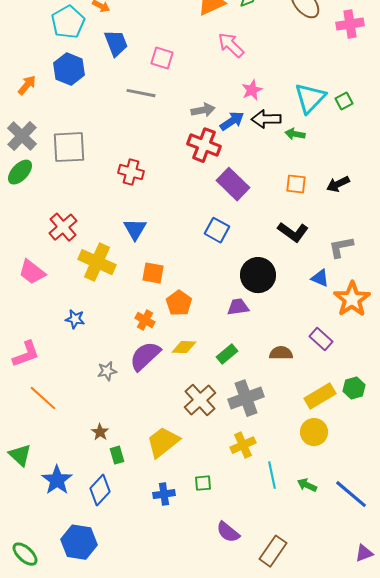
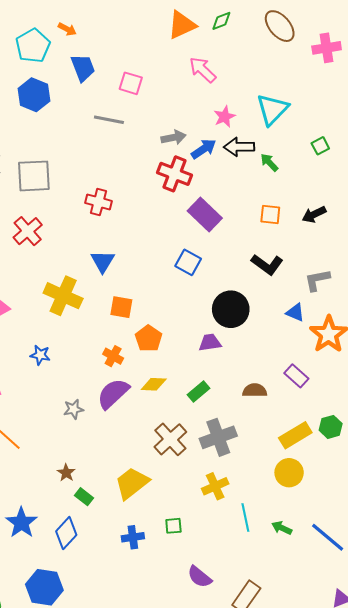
cyan triangle: (310, 98) -> (272, 109), moved
green square: (344, 101) -> (320, 146), moved
green arrow: (295, 134) -> (269, 162), turned 36
red cross: (63, 227) -> (28, 231), moved
green rectangle: (117, 455) -> (84, 497), turned -36

